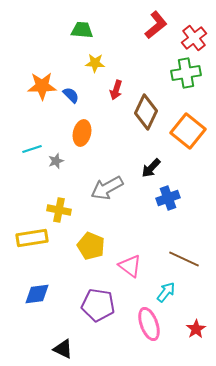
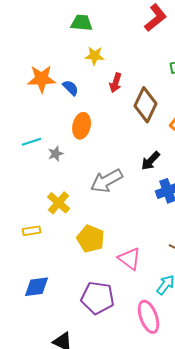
yellow cross: (59, 210) -> (59, 203), turned 30
yellow rectangle: (32, 238) -> (32, 231), size x0.6

